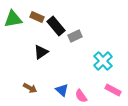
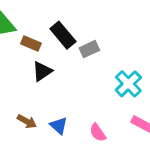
brown rectangle: (37, 17) -> (31, 44), moved
blue triangle: (62, 90) -> (59, 126), moved

